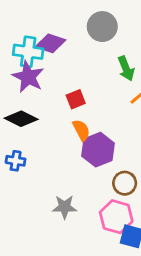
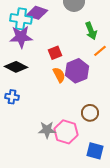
purple star: (28, 77) -> (21, 37), turned -30
purple hexagon: (98, 150) -> (77, 71), moved
pink hexagon: (116, 217) -> (66, 132), moved

